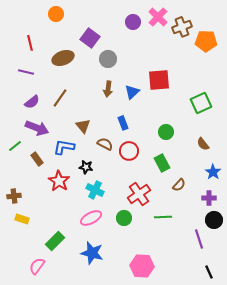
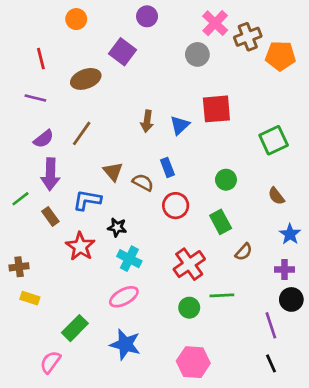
purple circle: (133, 22) -> (147, 16), moved
gray circle: (108, 59) -> (197, 54), moved
purple arrow: (37, 128) -> (50, 174), turned 70
brown semicircle: (105, 144) -> (143, 182), moved
green circle: (124, 218) -> (189, 308), moved
black line: (209, 272) -> (271, 363), moved

